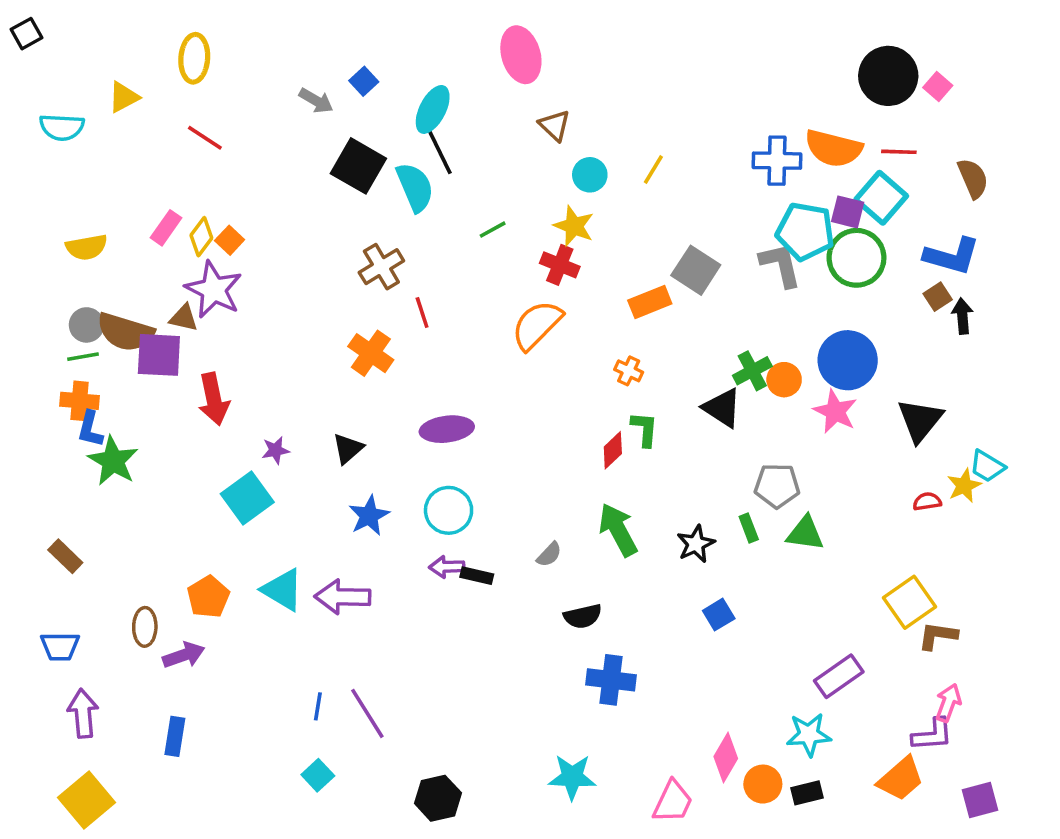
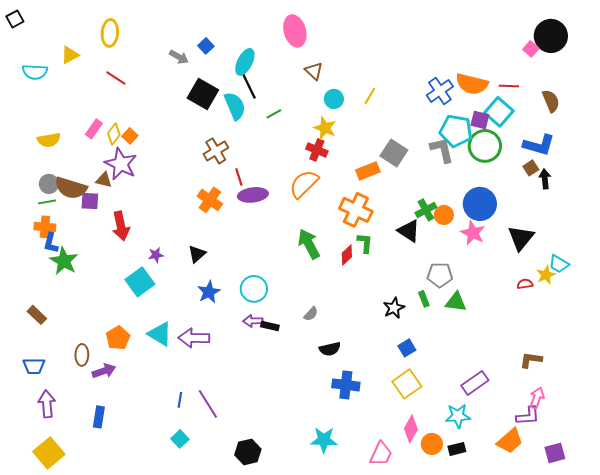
black circle: (888, 76) -> (551, 36), moved
blue cross: (777, 161) -> (440, 91), turned -36
green line: (493, 230) -> (274, 114), moved
purple square: (159, 355) -> (90, 201), size x0.7
orange cross: (629, 371) -> (356, 210), size x2.0
purple ellipse: (447, 429) -> (253, 195), moved
green arrow: (618, 530) -> (309, 244), moved
yellow square: (909, 602) -> (407, 384), moved

